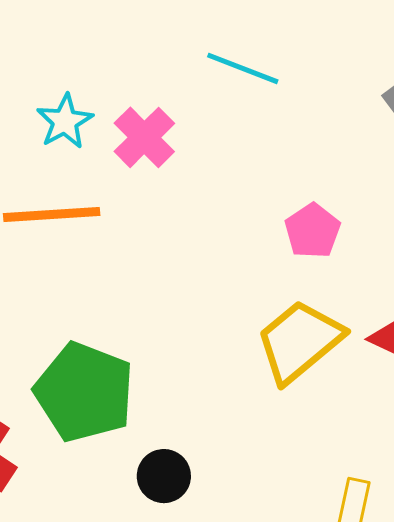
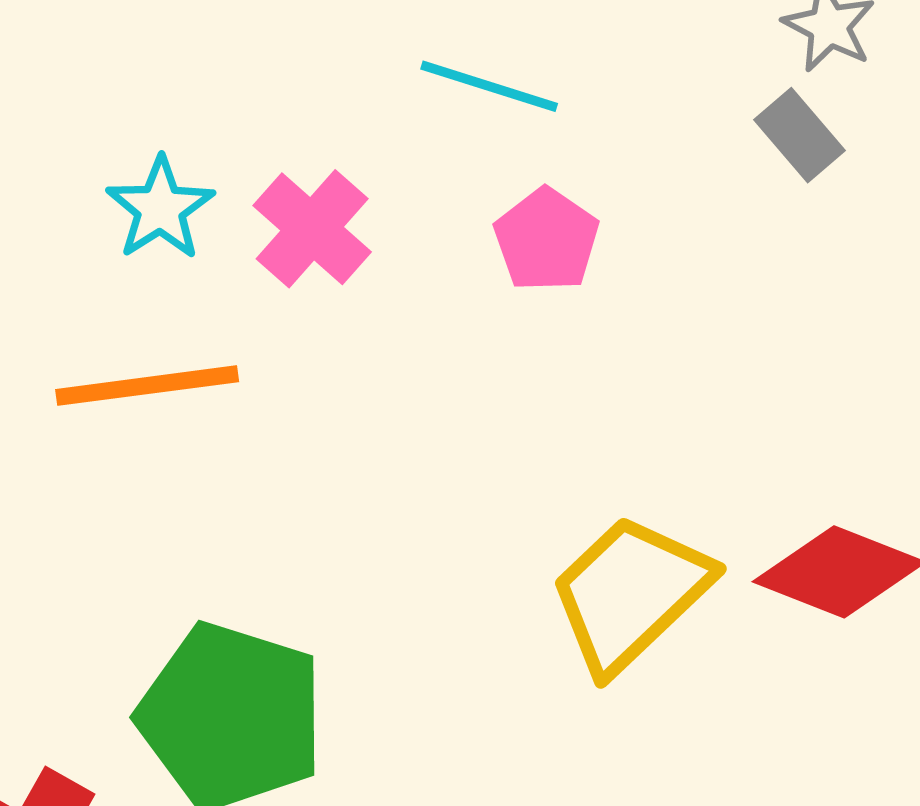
pink pentagon: (312, 231) -> (546, 240), moved

